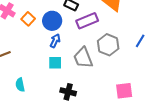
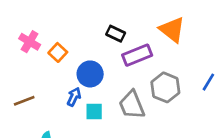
blue circle: (52, 21) -> (90, 74), moved
blue arrow: (55, 41) -> (74, 97), moved

